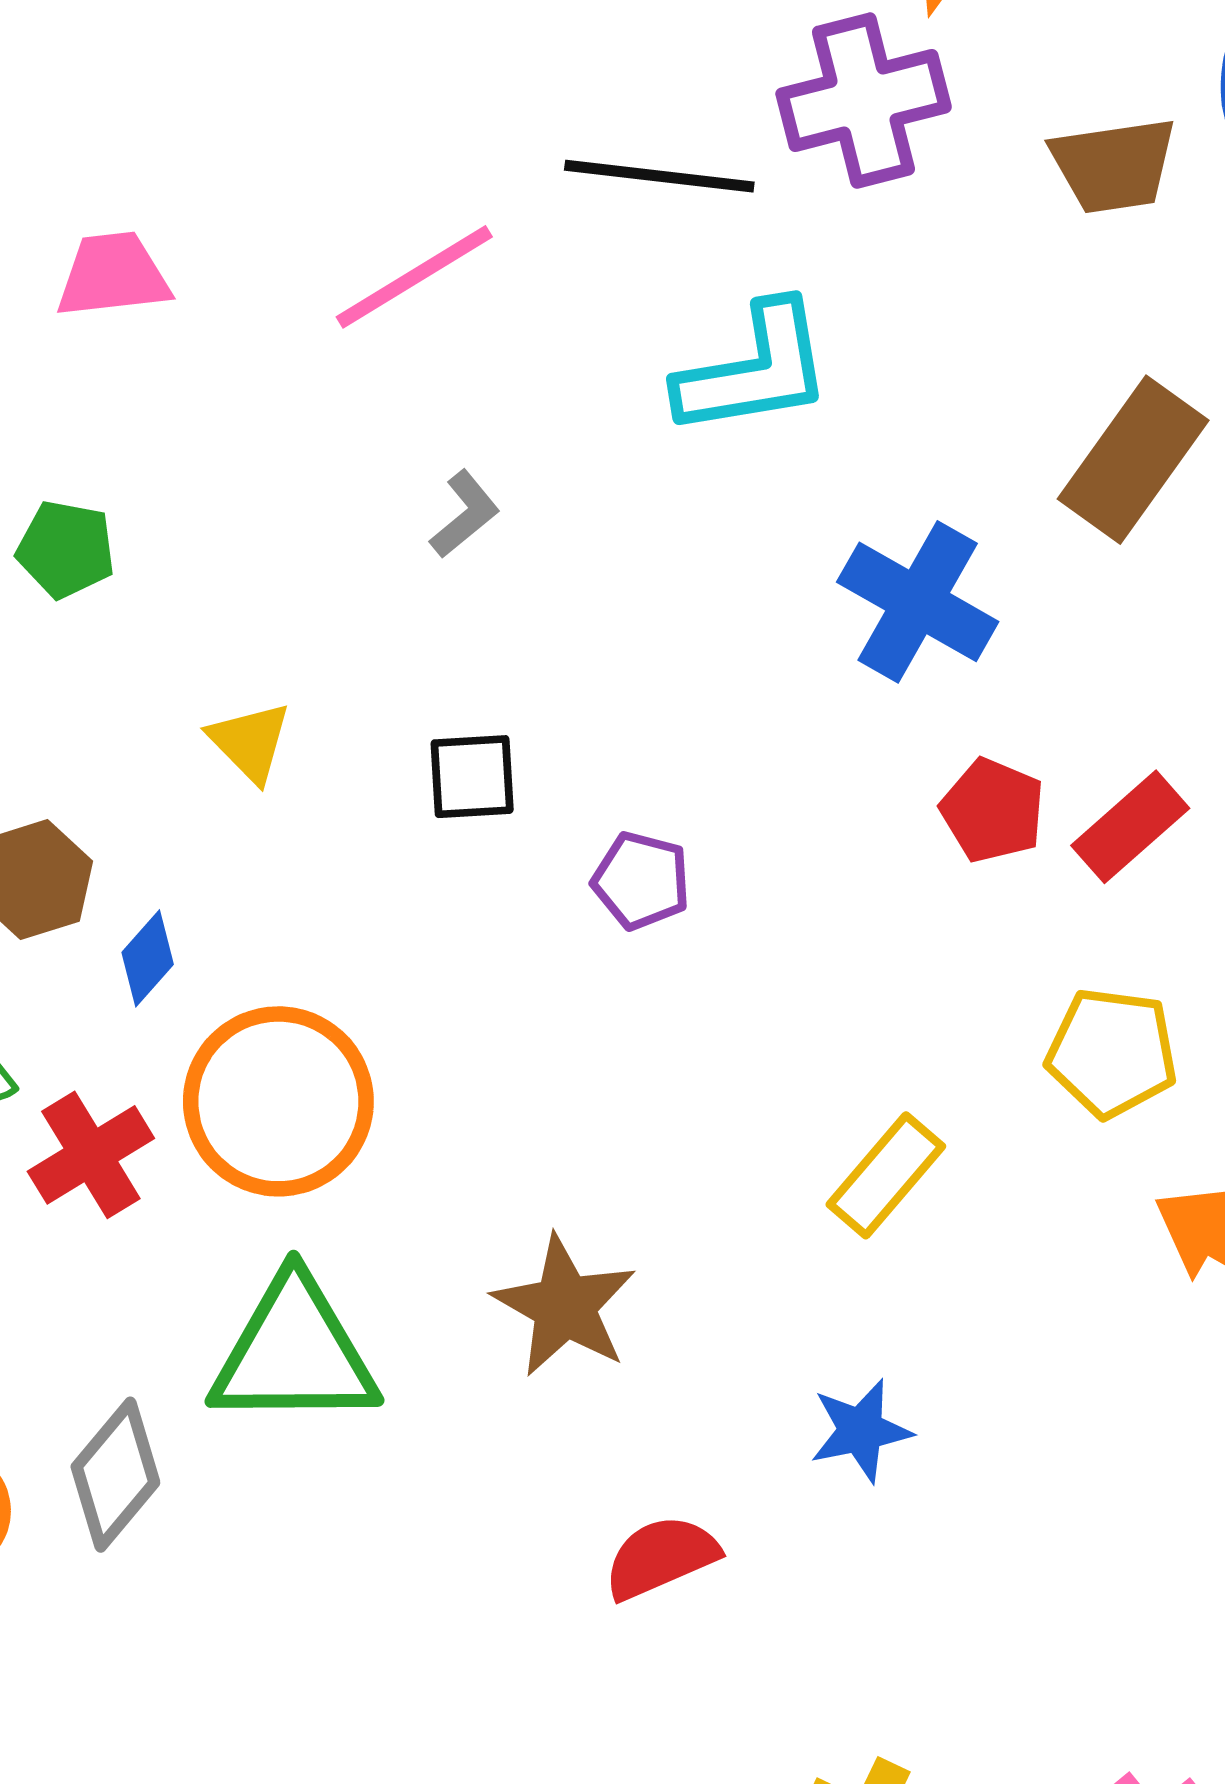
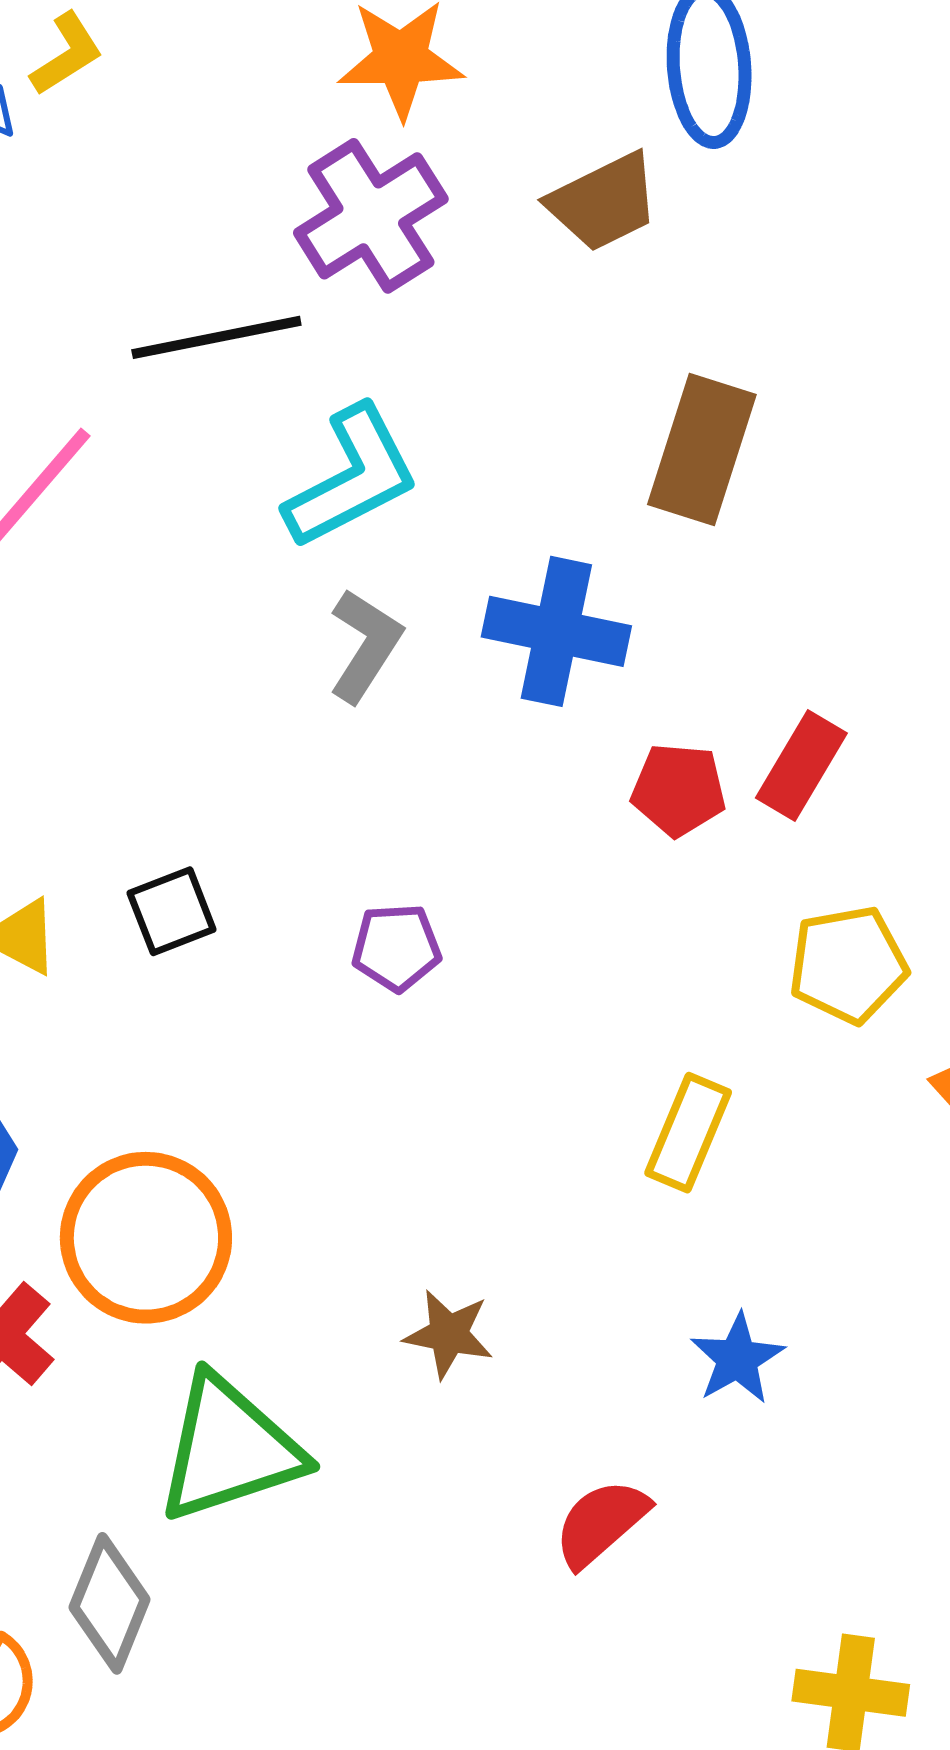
gray L-shape: (465, 514) -> (365, 645), moved, size x1.4
black square: (472, 777) -> (172, 911), moved
brown star: (565, 1306) -> (449, 1334), size x0.7

